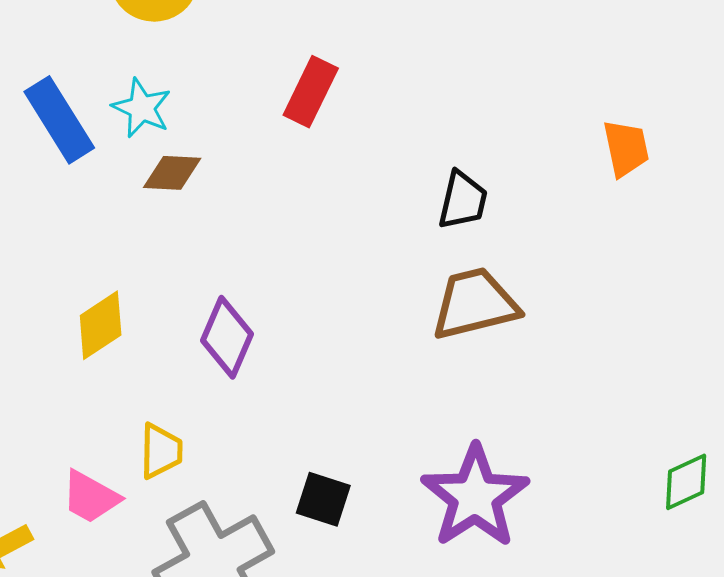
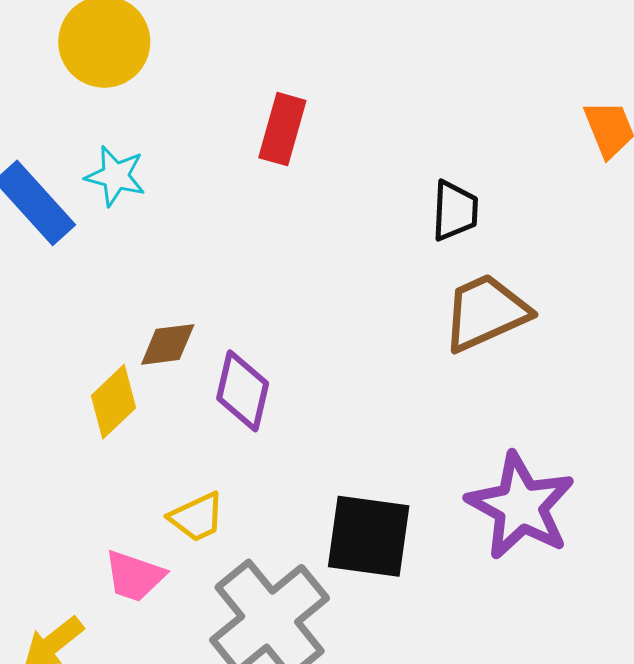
brown diamond: (172, 173) -> (168, 344), moved
yellow trapezoid: (161, 451) -> (197, 517), turned 74
black square: (323, 499) -> (369, 536), size x1.6

